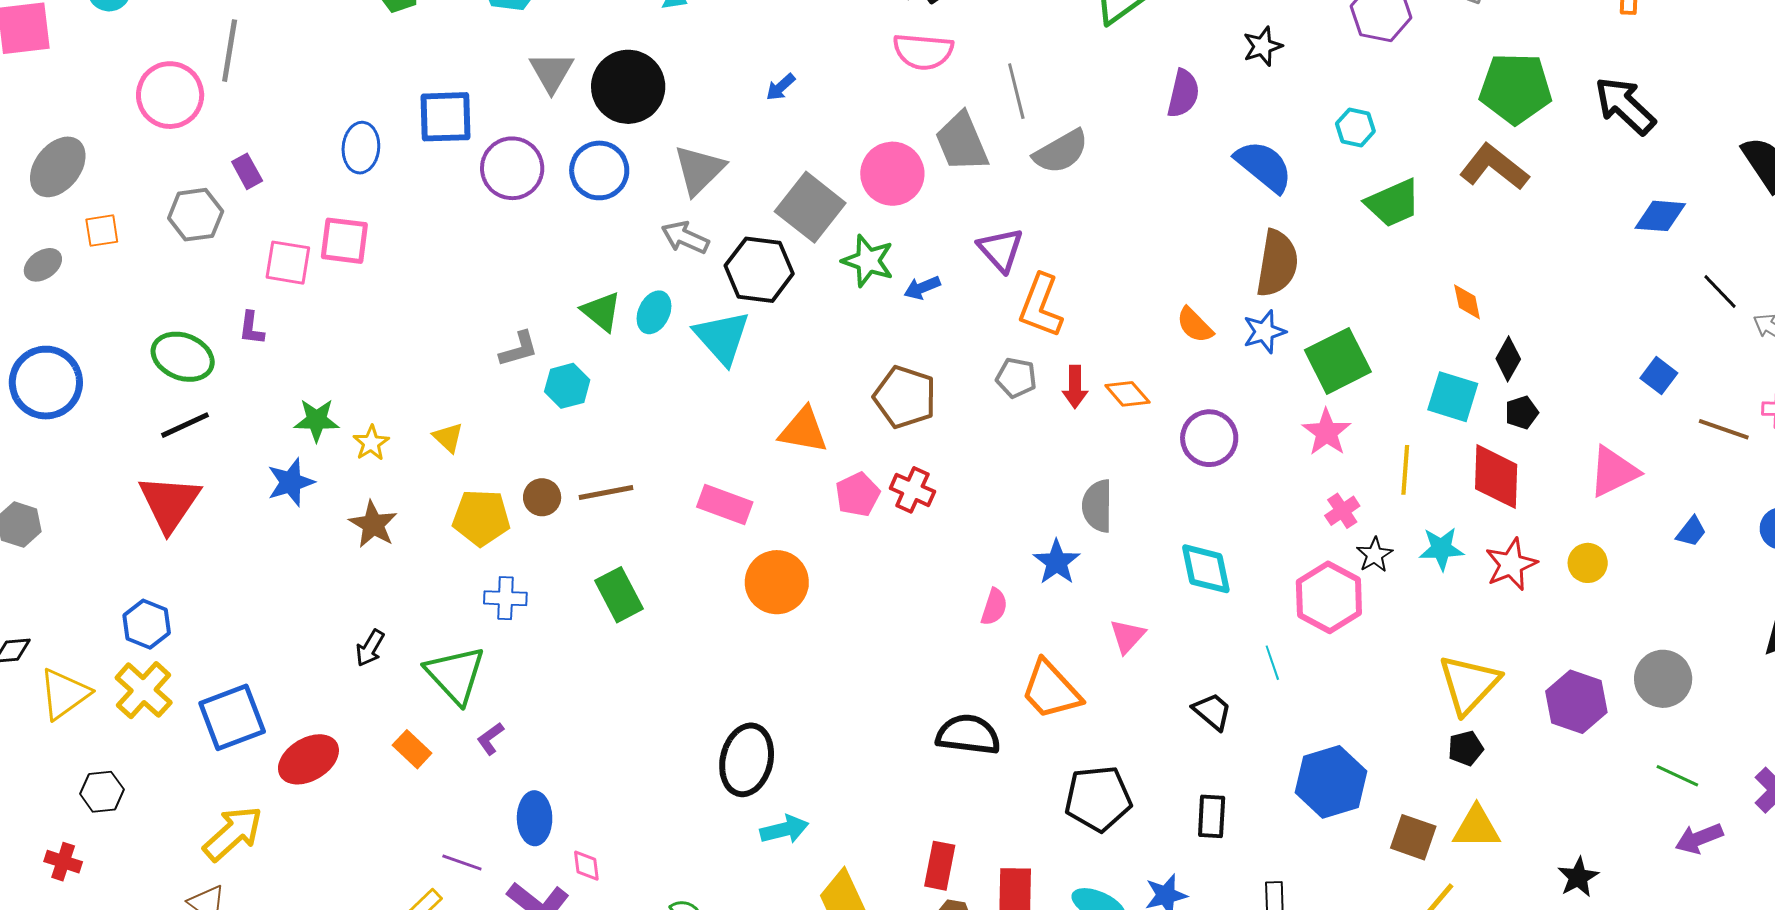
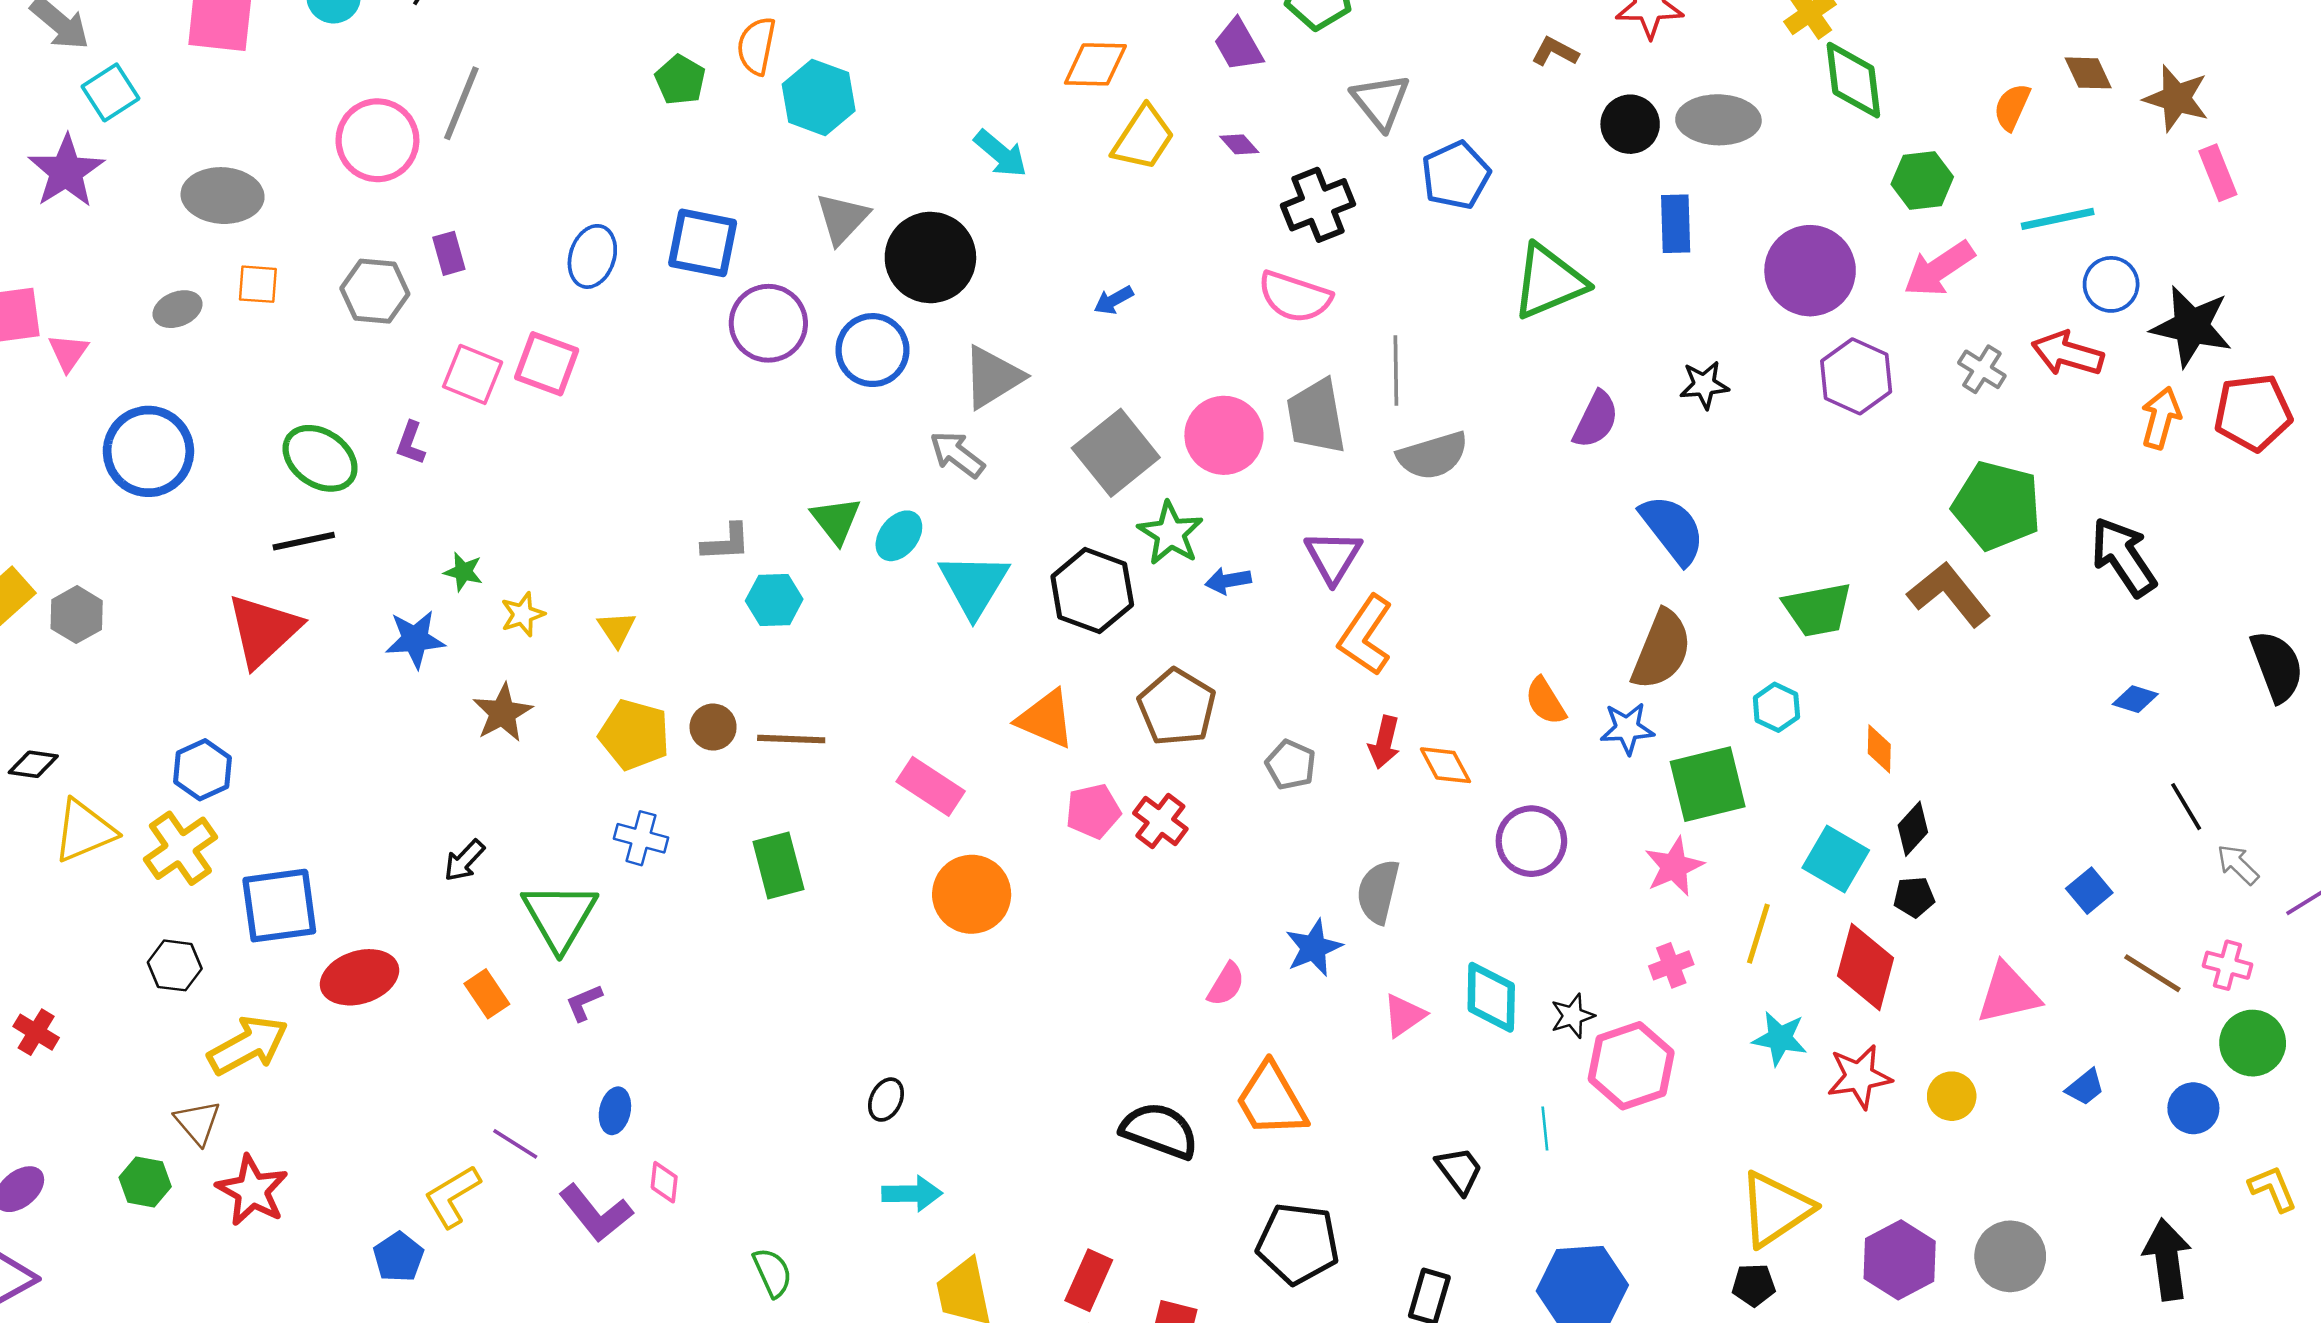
cyan hexagon: (1355, 127) -> (1776, 707), moved
gray ellipse: (58, 167) -> (223, 196), turned 42
blue diamond: (1660, 216) -> (2135, 699), size x0.7
black hexagon: (759, 270) -> (1092, 591), moved
gray pentagon: (1016, 378) -> (1291, 765), moved
green star: (317, 420) -> (463, 572), size x0.7
black star: (1375, 555) -> (1572, 1016), moved
pink triangle: (1127, 636) -> (1404, 1015), moved
black ellipse: (747, 760) -> (886, 1100), size x0.5
black hexagon: (102, 792) -> (175, 965), moved
blue ellipse: (535, 818) -> (615, 1111), size x0.7

